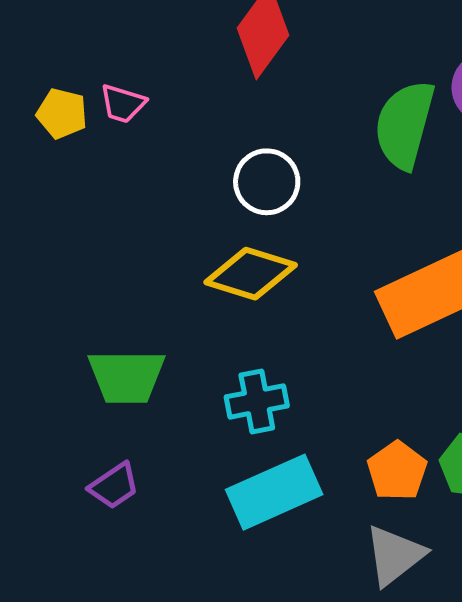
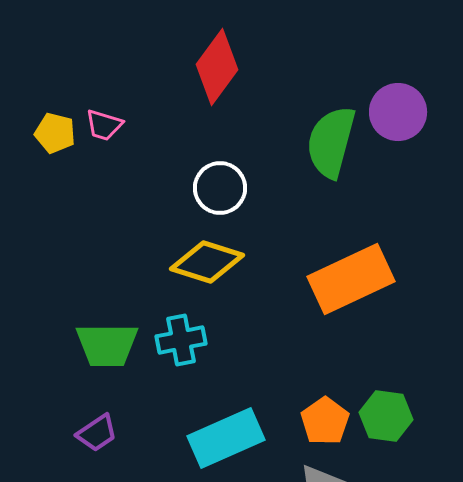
cyan cross: (257, 401) -> (181, 340), moved

